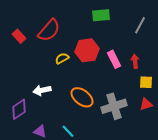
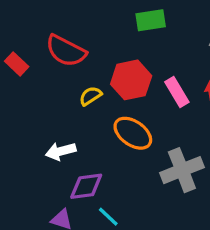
red semicircle: (49, 30) -> (66, 51), turned 80
orange ellipse: (82, 97) -> (133, 133), moved
purple diamond: (19, 109) -> (86, 186), moved, turned 30

